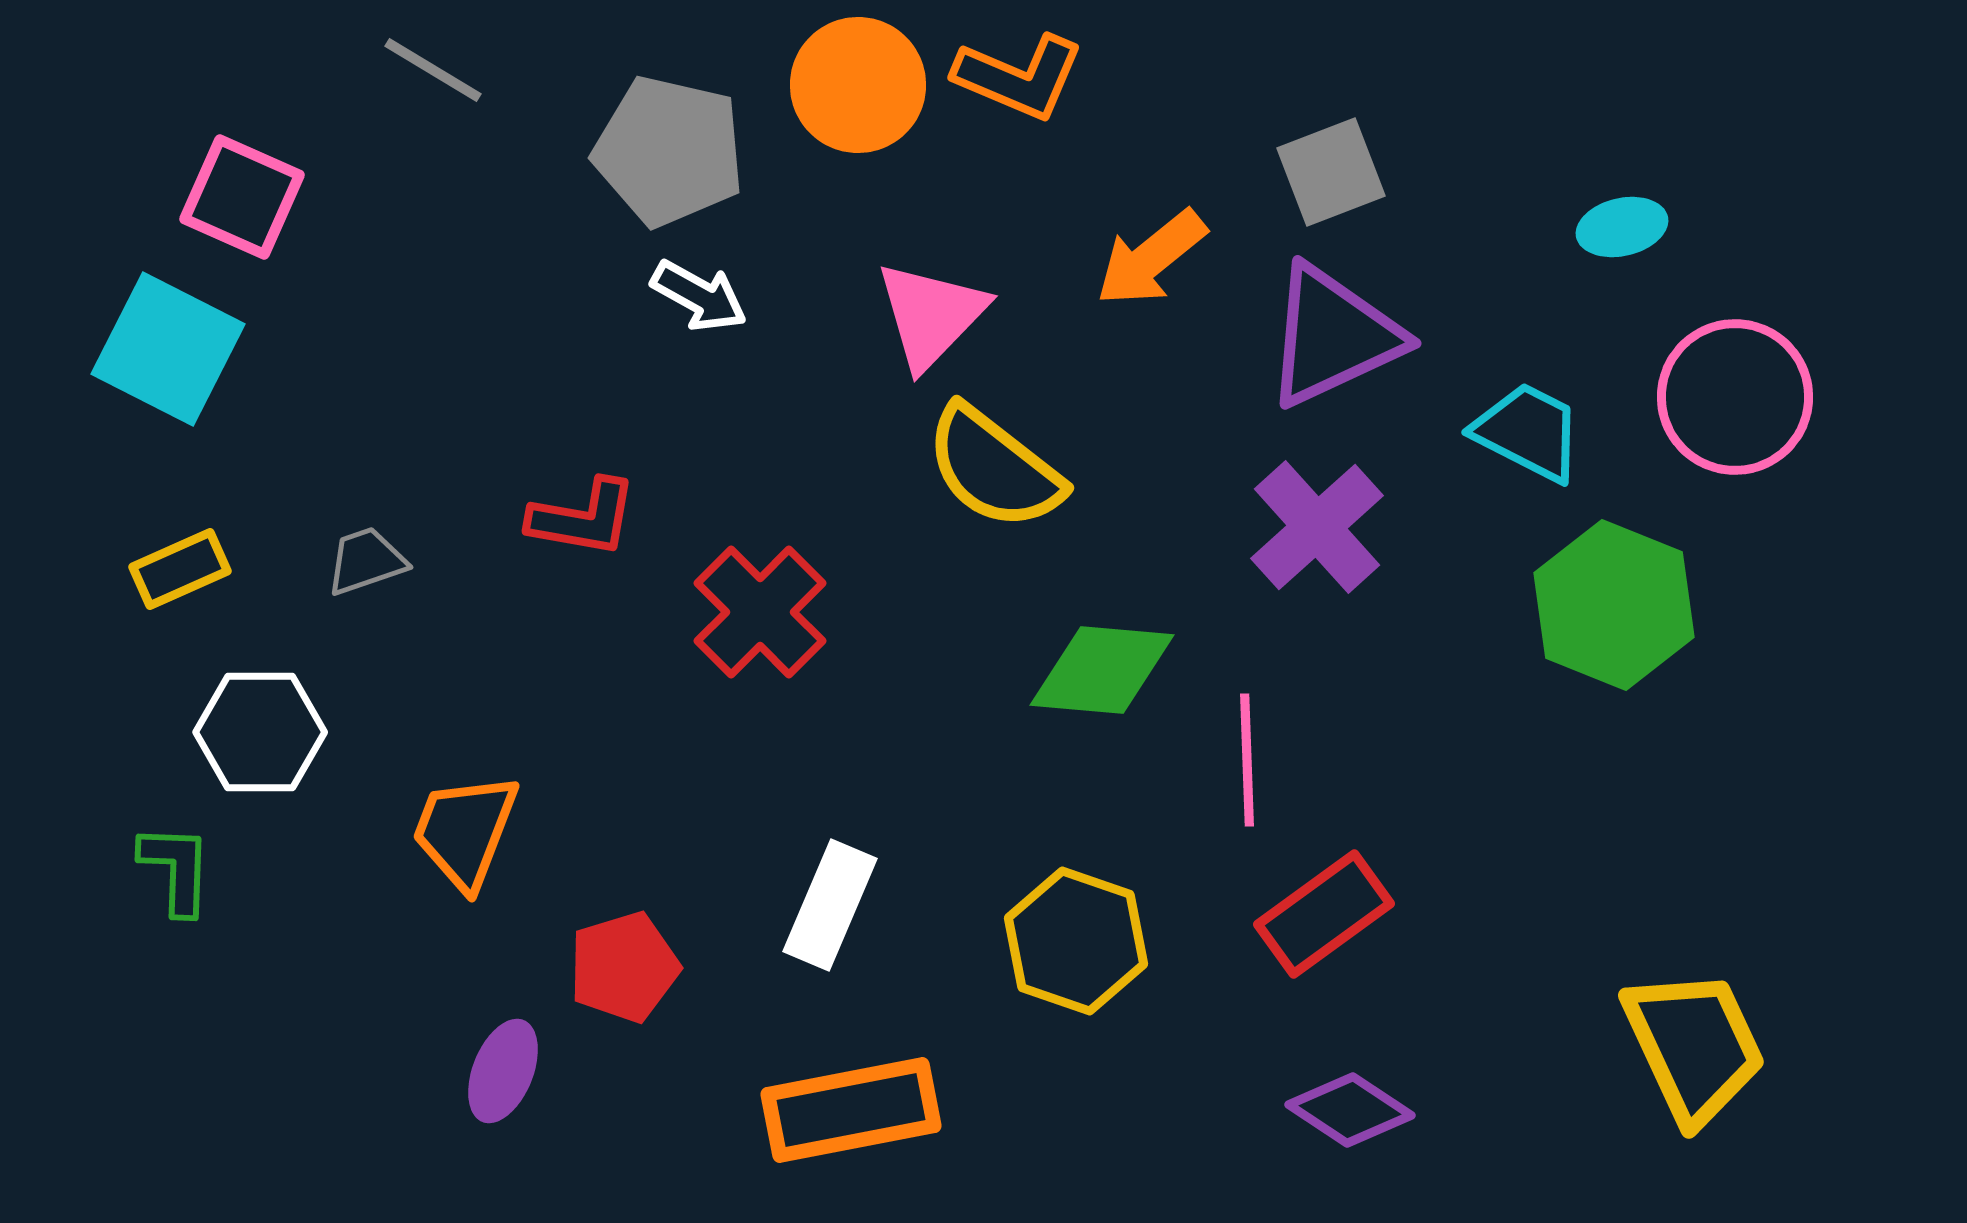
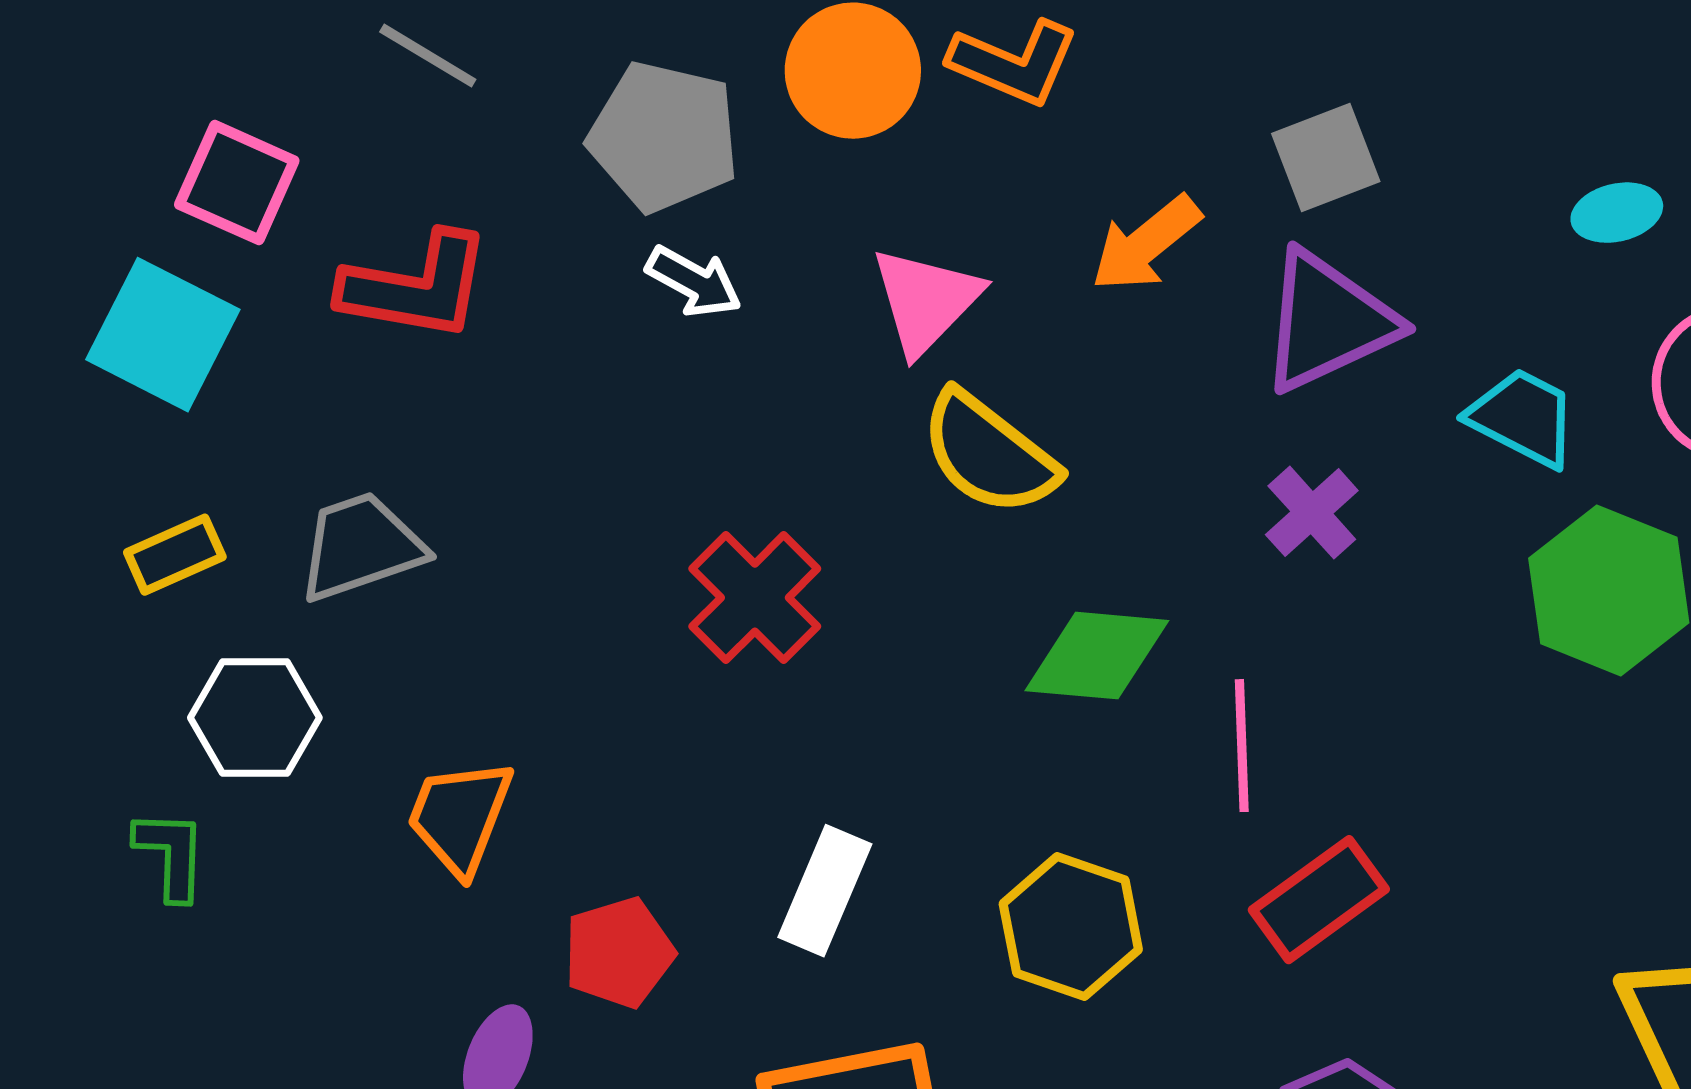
red L-shape: (583, 518) -> (416, 287), moved, size x1.4
purple cross: (1317, 527) -> (1312, 513), size x0.7
gray trapezoid: (366, 561) -> (361, 547), size x1.6

